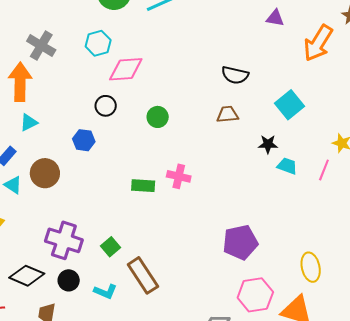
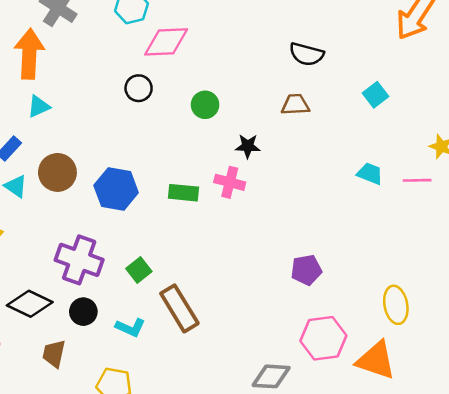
cyan square: (289, 105) -> (376, 95), size x0.7
blue hexagon: (84, 140) -> (116, 189), moved, size x1.5
black star: (268, 144) -> (248, 146), moved
pink line: (324, 170) -> (417, 180), turned 65
purple pentagon: (240, 242) -> (306, 270), size x0.7

